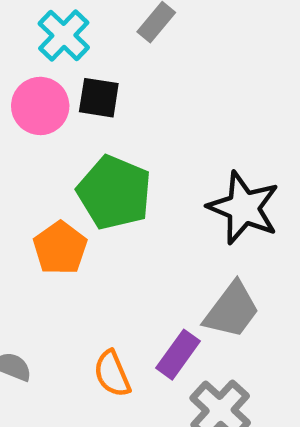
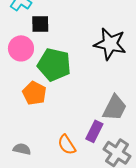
pink circle: (40, 106) -> (21, 48), moved
black star: (243, 208) -> (110, 44), moved

